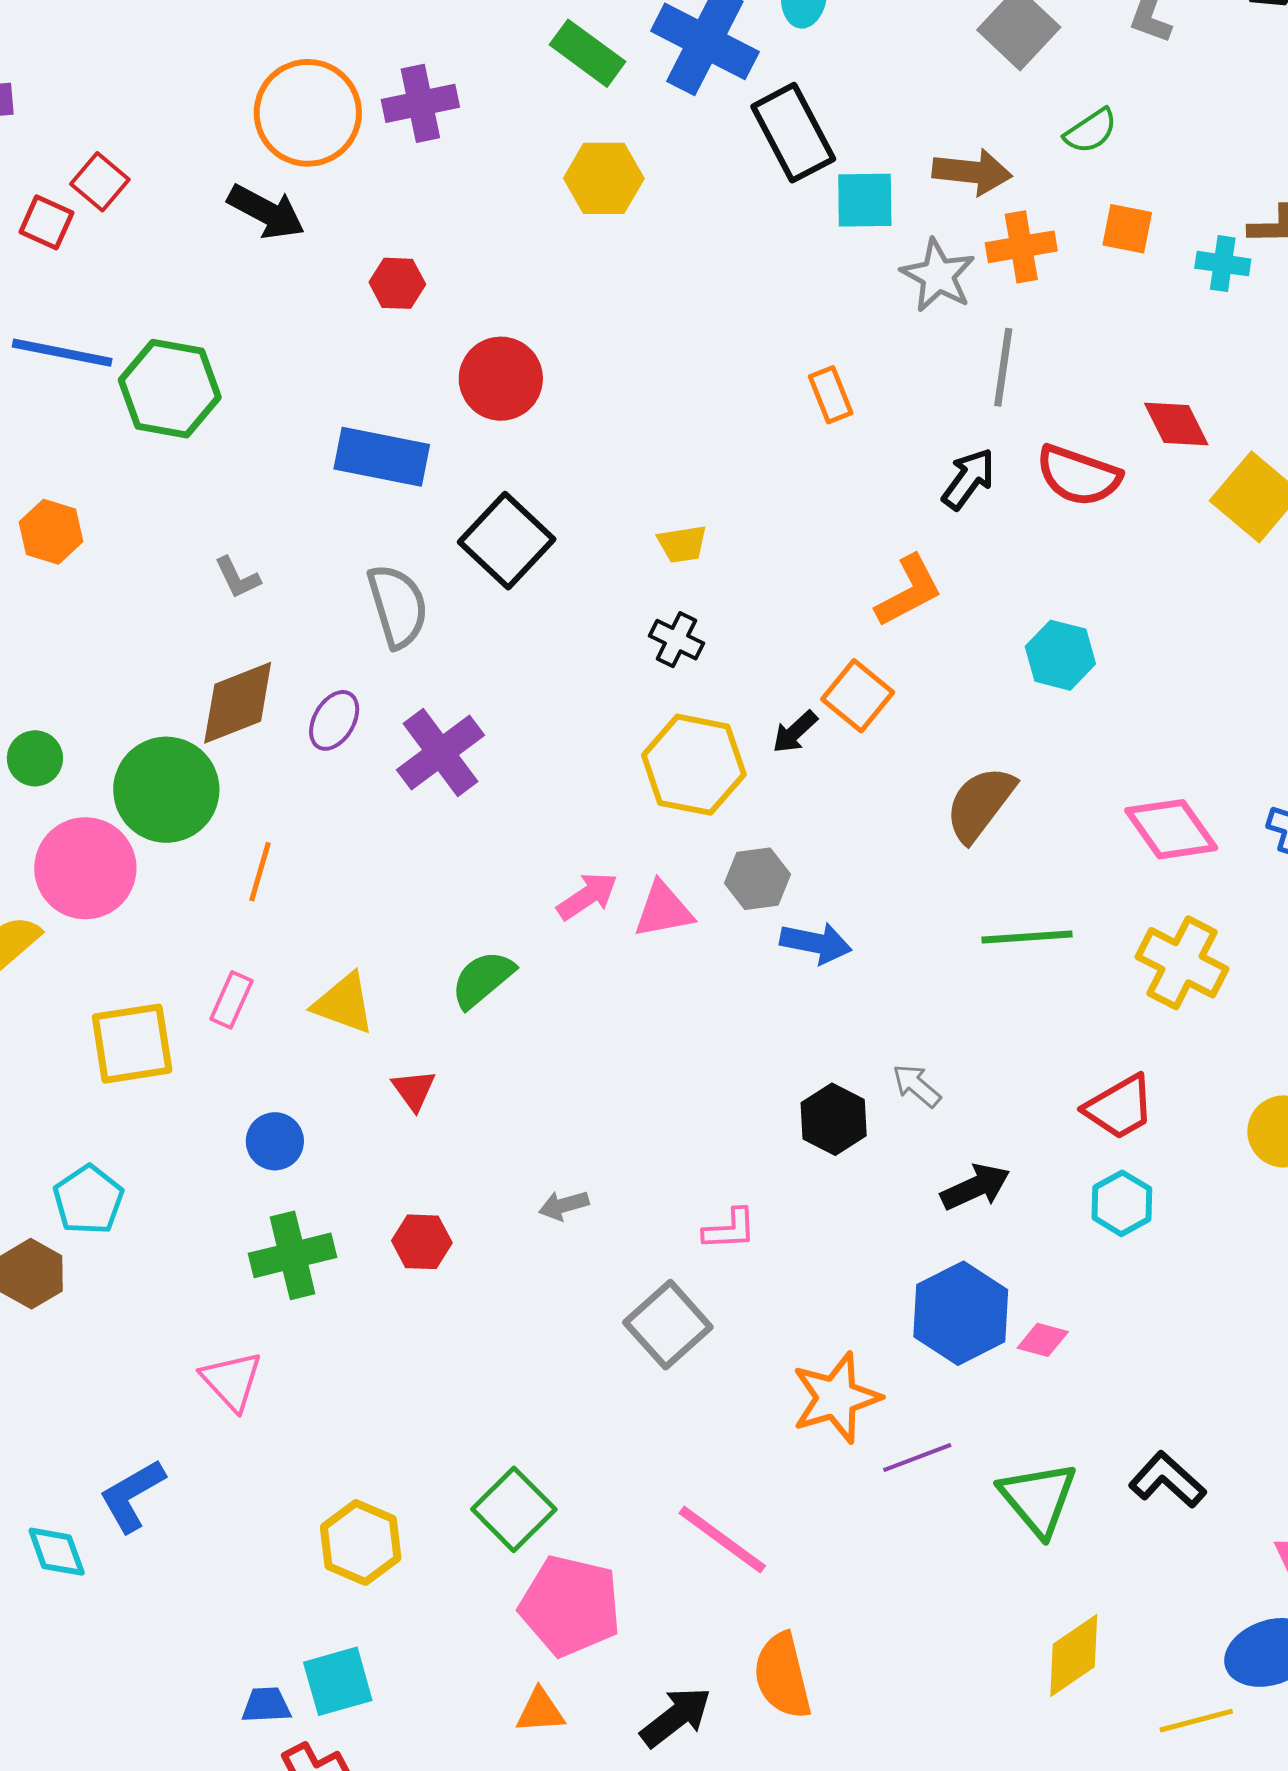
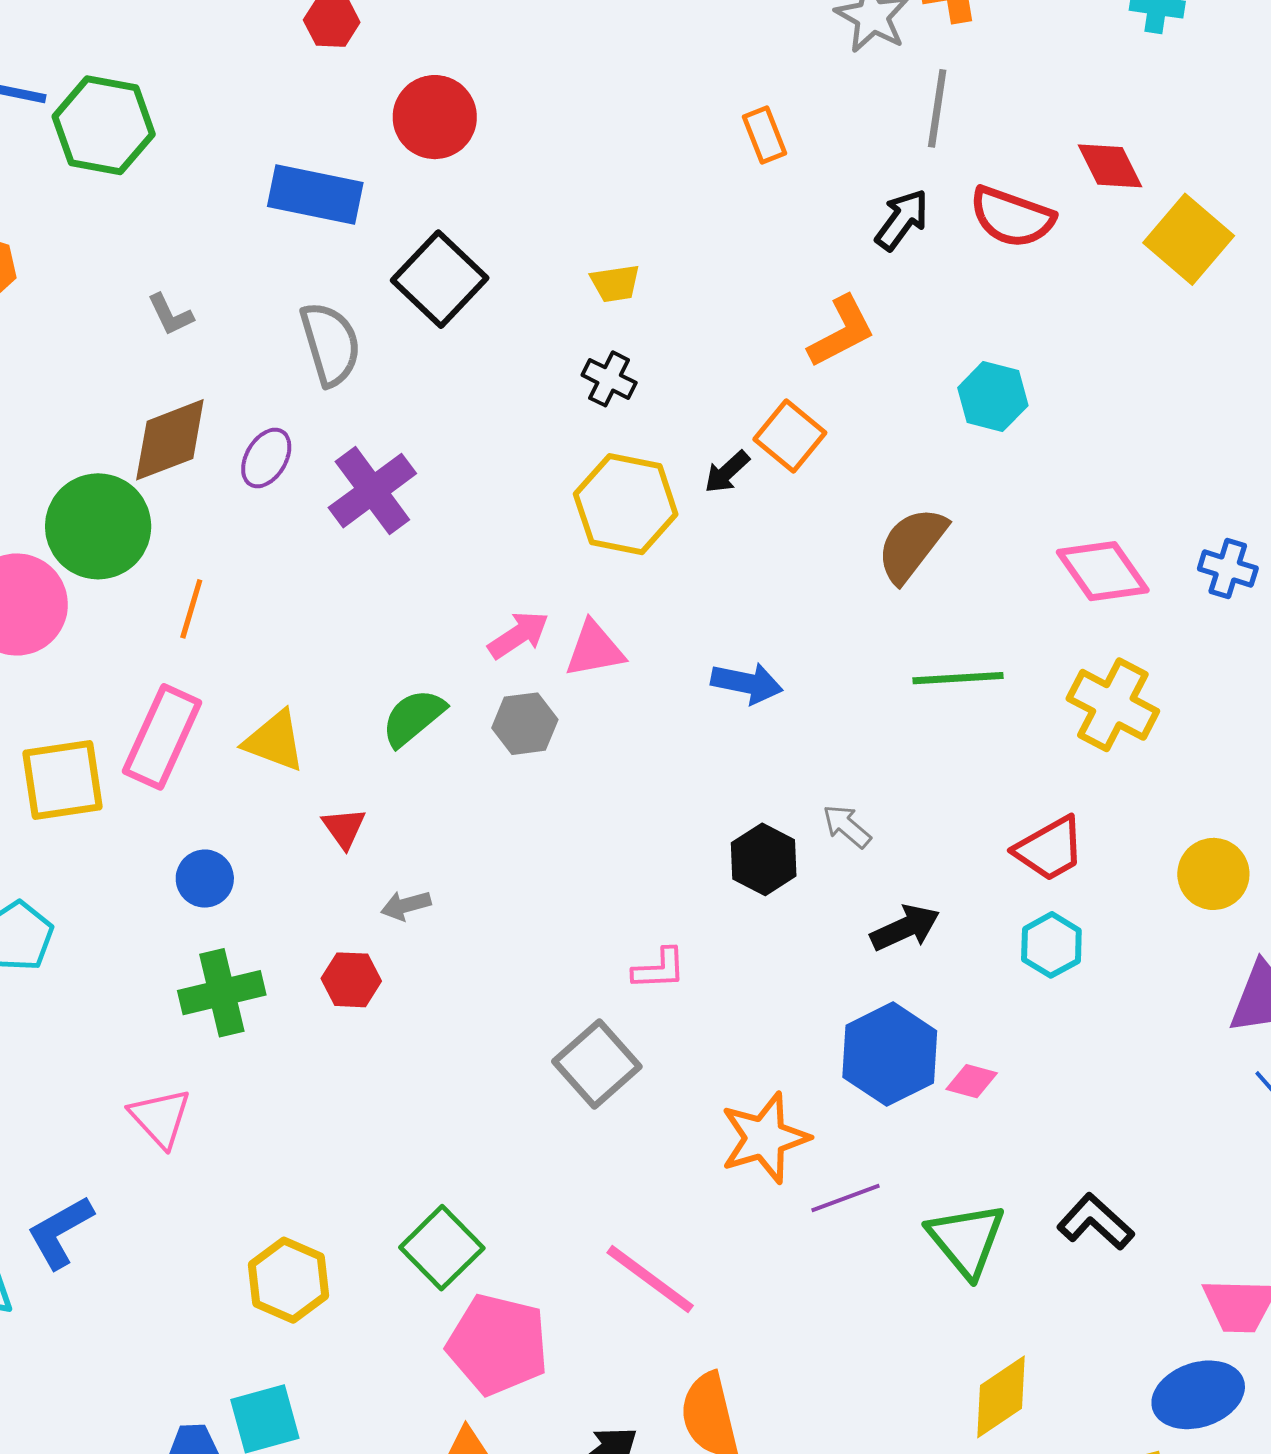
gray hexagon: (758, 879) -> (525, 724), moved
pink rectangle: (231, 1000) -> (162, 737), size x1.8
gray arrow: (564, 1205) -> (406, 905), moved

